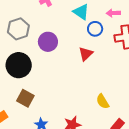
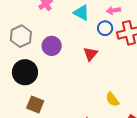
blue circle: (95, 29) -> (105, 28), moved

